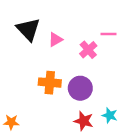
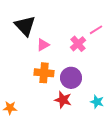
pink line: (109, 34) -> (96, 30), turned -32
pink triangle: (55, 40) -> (43, 45), moved
red star: (84, 121) -> (63, 100), moved

